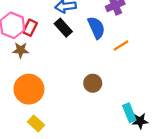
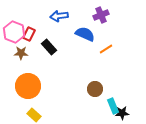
black rectangle: (63, 28) -> (49, 47), moved
blue semicircle: (96, 28) -> (85, 34), turned -42
brown circle: (93, 83) -> (95, 89), moved

